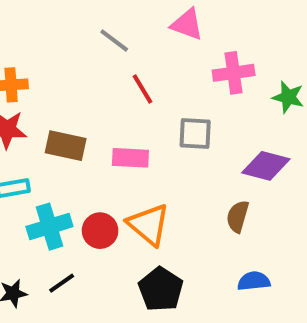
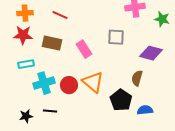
red line: (143, 89) -> (60, 15), moved, turned -35
pink rectangle: (130, 158) -> (84, 49), turned 54
black line: (62, 283) -> (50, 111), turned 40
black pentagon: (161, 289) -> (121, 100), moved

